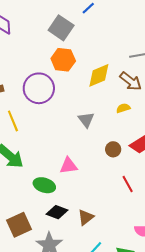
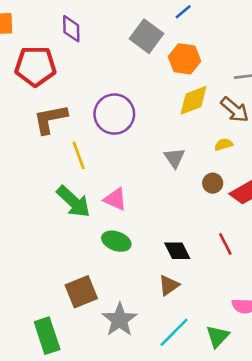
orange hexagon: (63, 60) -> (185, 59), moved
brown circle: (113, 149) -> (213, 183), moved
pink triangle: (69, 166) -> (115, 199), moved, turned 30
black diamond: (57, 212) -> (177, 251), moved, turned 40

